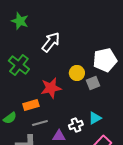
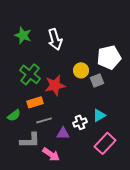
green star: (20, 21) -> (23, 35), moved
white arrow: (51, 42) -> (55, 39), turned 125
green cross: (19, 65) -> (30, 74), moved

